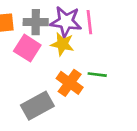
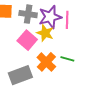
purple star: (66, 22) -> (50, 17), turned -30
pink square: (27, 48) -> (27, 40), moved

